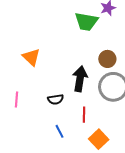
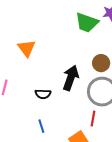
red line: (84, 115) -> (93, 119), moved

